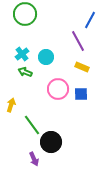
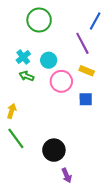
green circle: (25, 14) -> (39, 20), moved
pink circle: (58, 89) -> (61, 81), moved
green line: (32, 125) -> (16, 138), moved
purple arrow: (34, 159) -> (67, 175), moved

